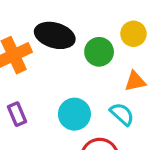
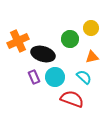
black ellipse: (55, 35) -> (43, 54), moved
purple rectangle: (17, 114) -> (34, 77), moved

